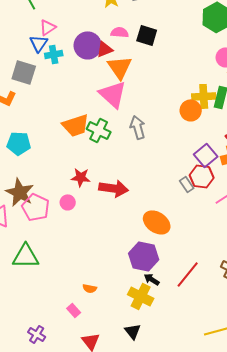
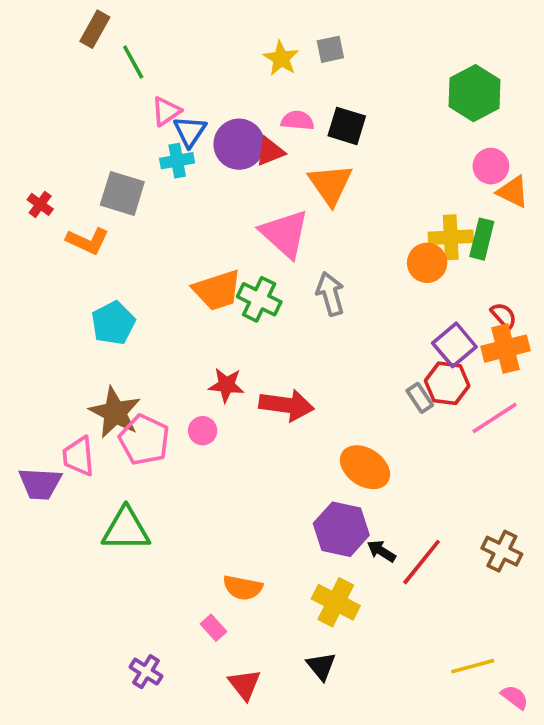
blue triangle: (39, 43) -> (190, 131), moved
orange triangle: (120, 67) -> (330, 184), moved
cyan pentagon: (19, 143) -> (113, 323), turned -30
black arrow: (152, 279) -> (381, 551), moved
orange semicircle: (90, 288) -> (243, 588), size x1.5

